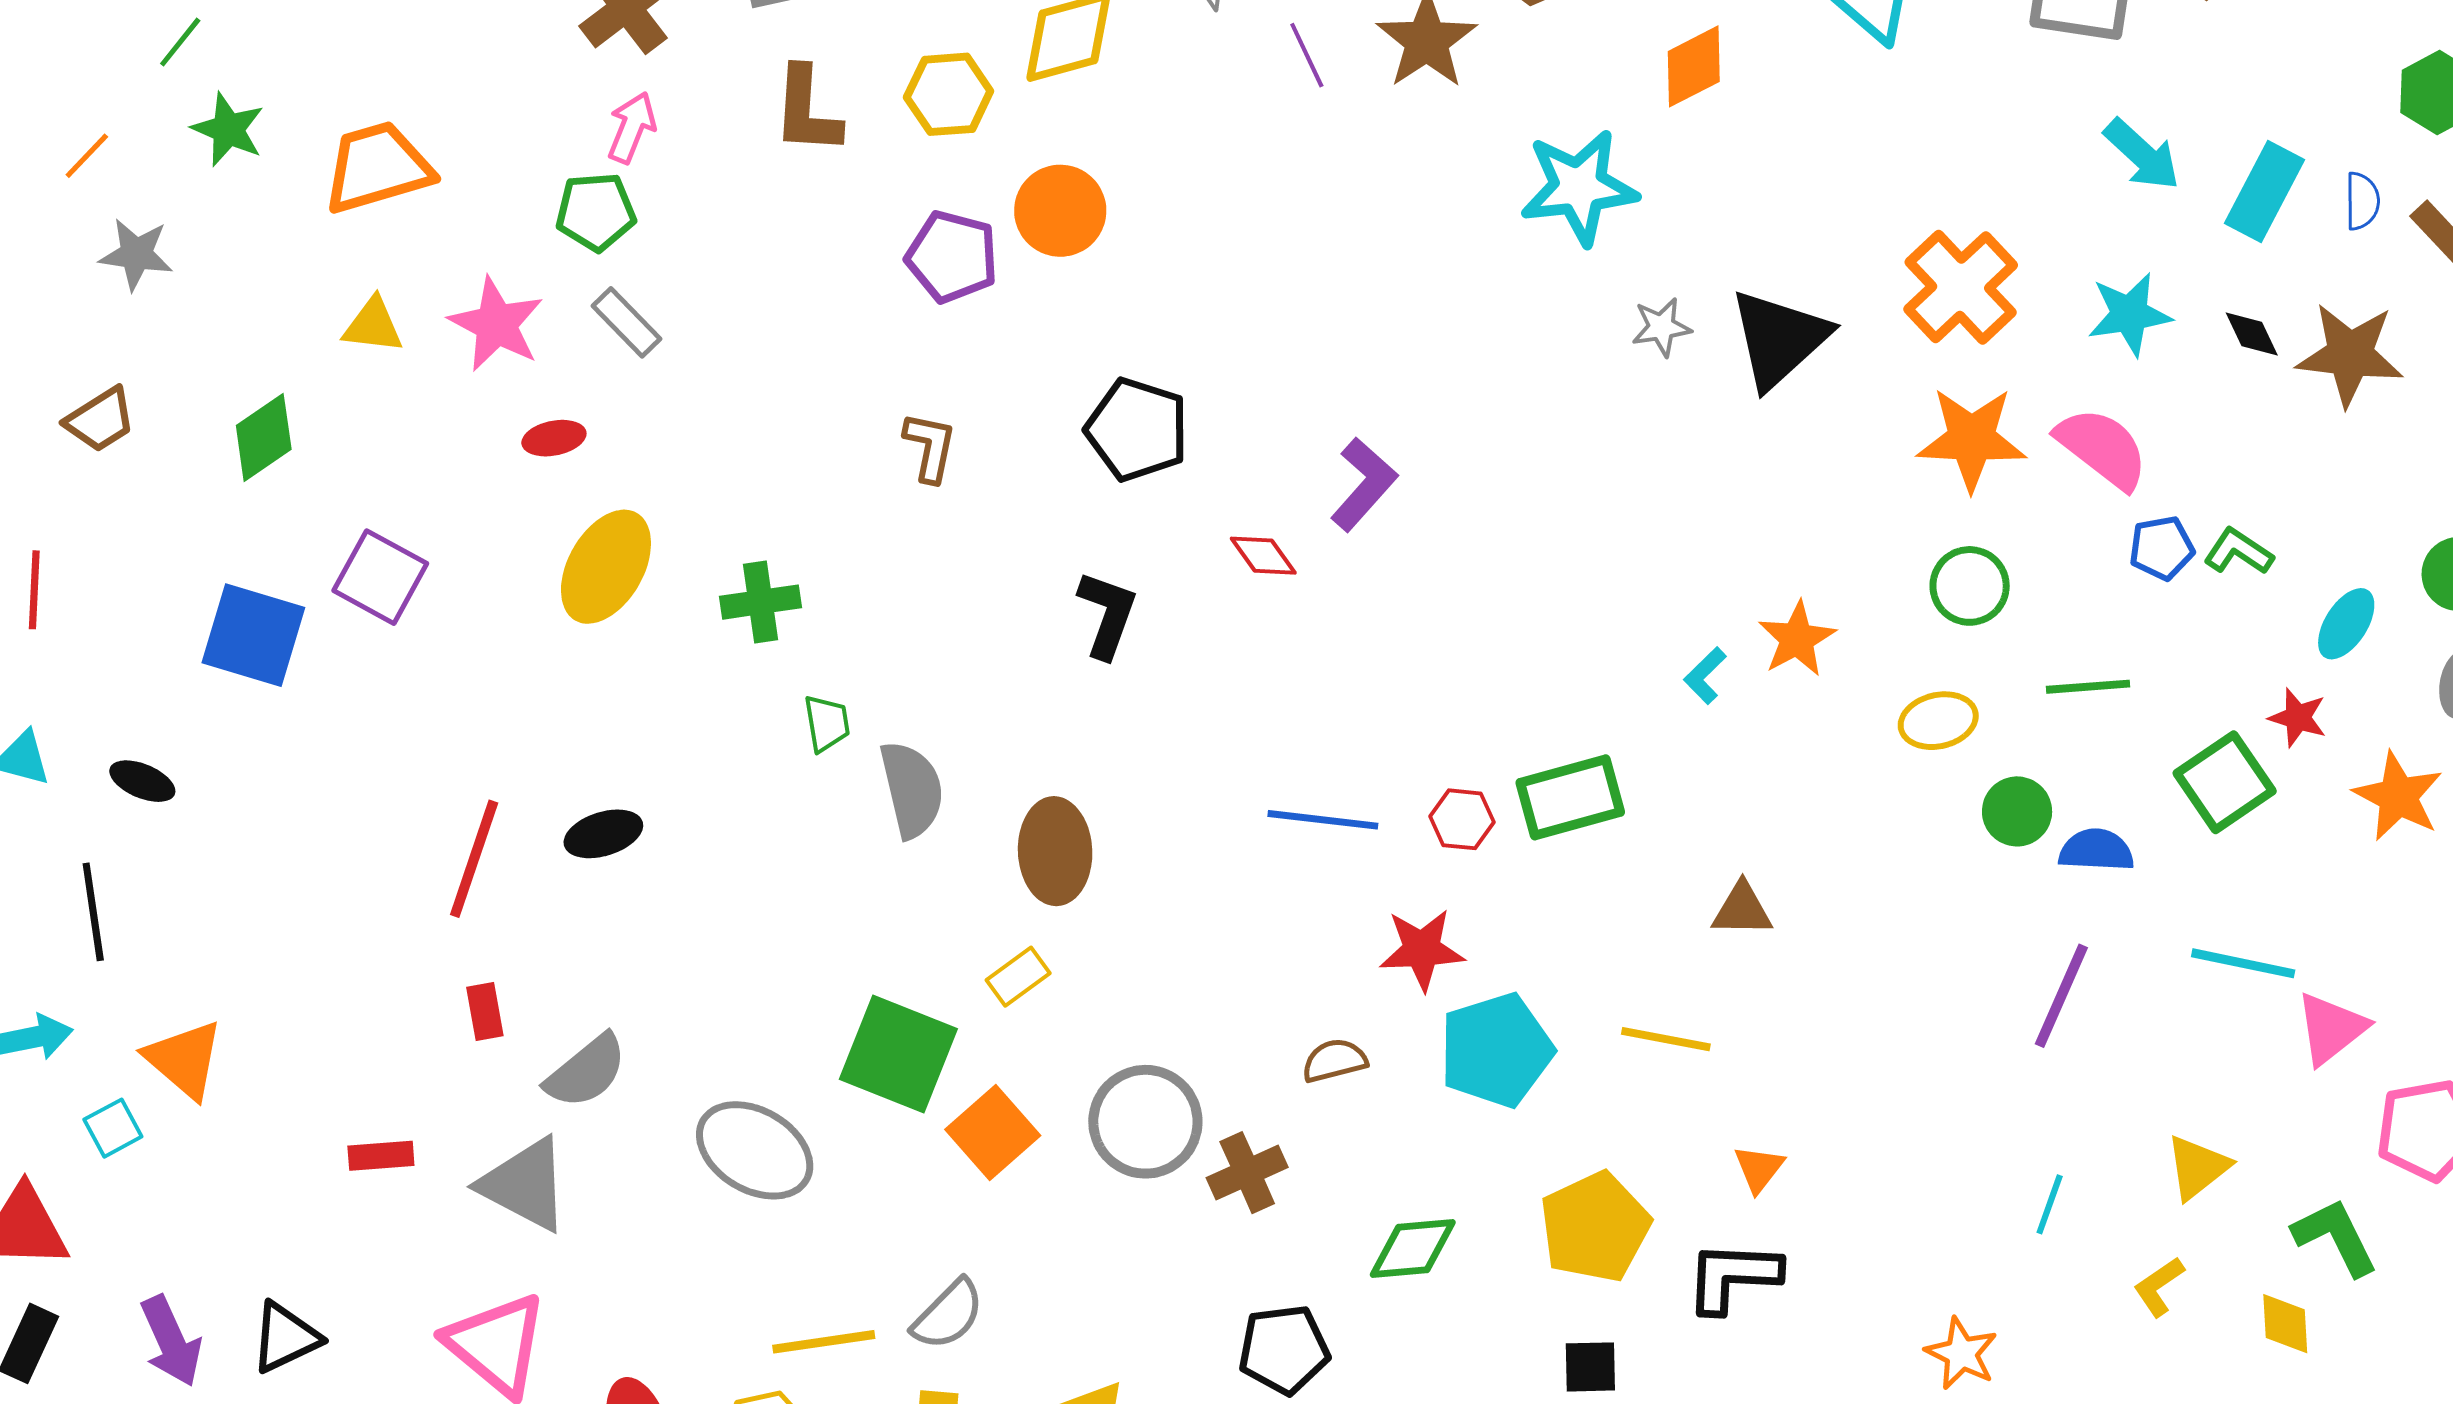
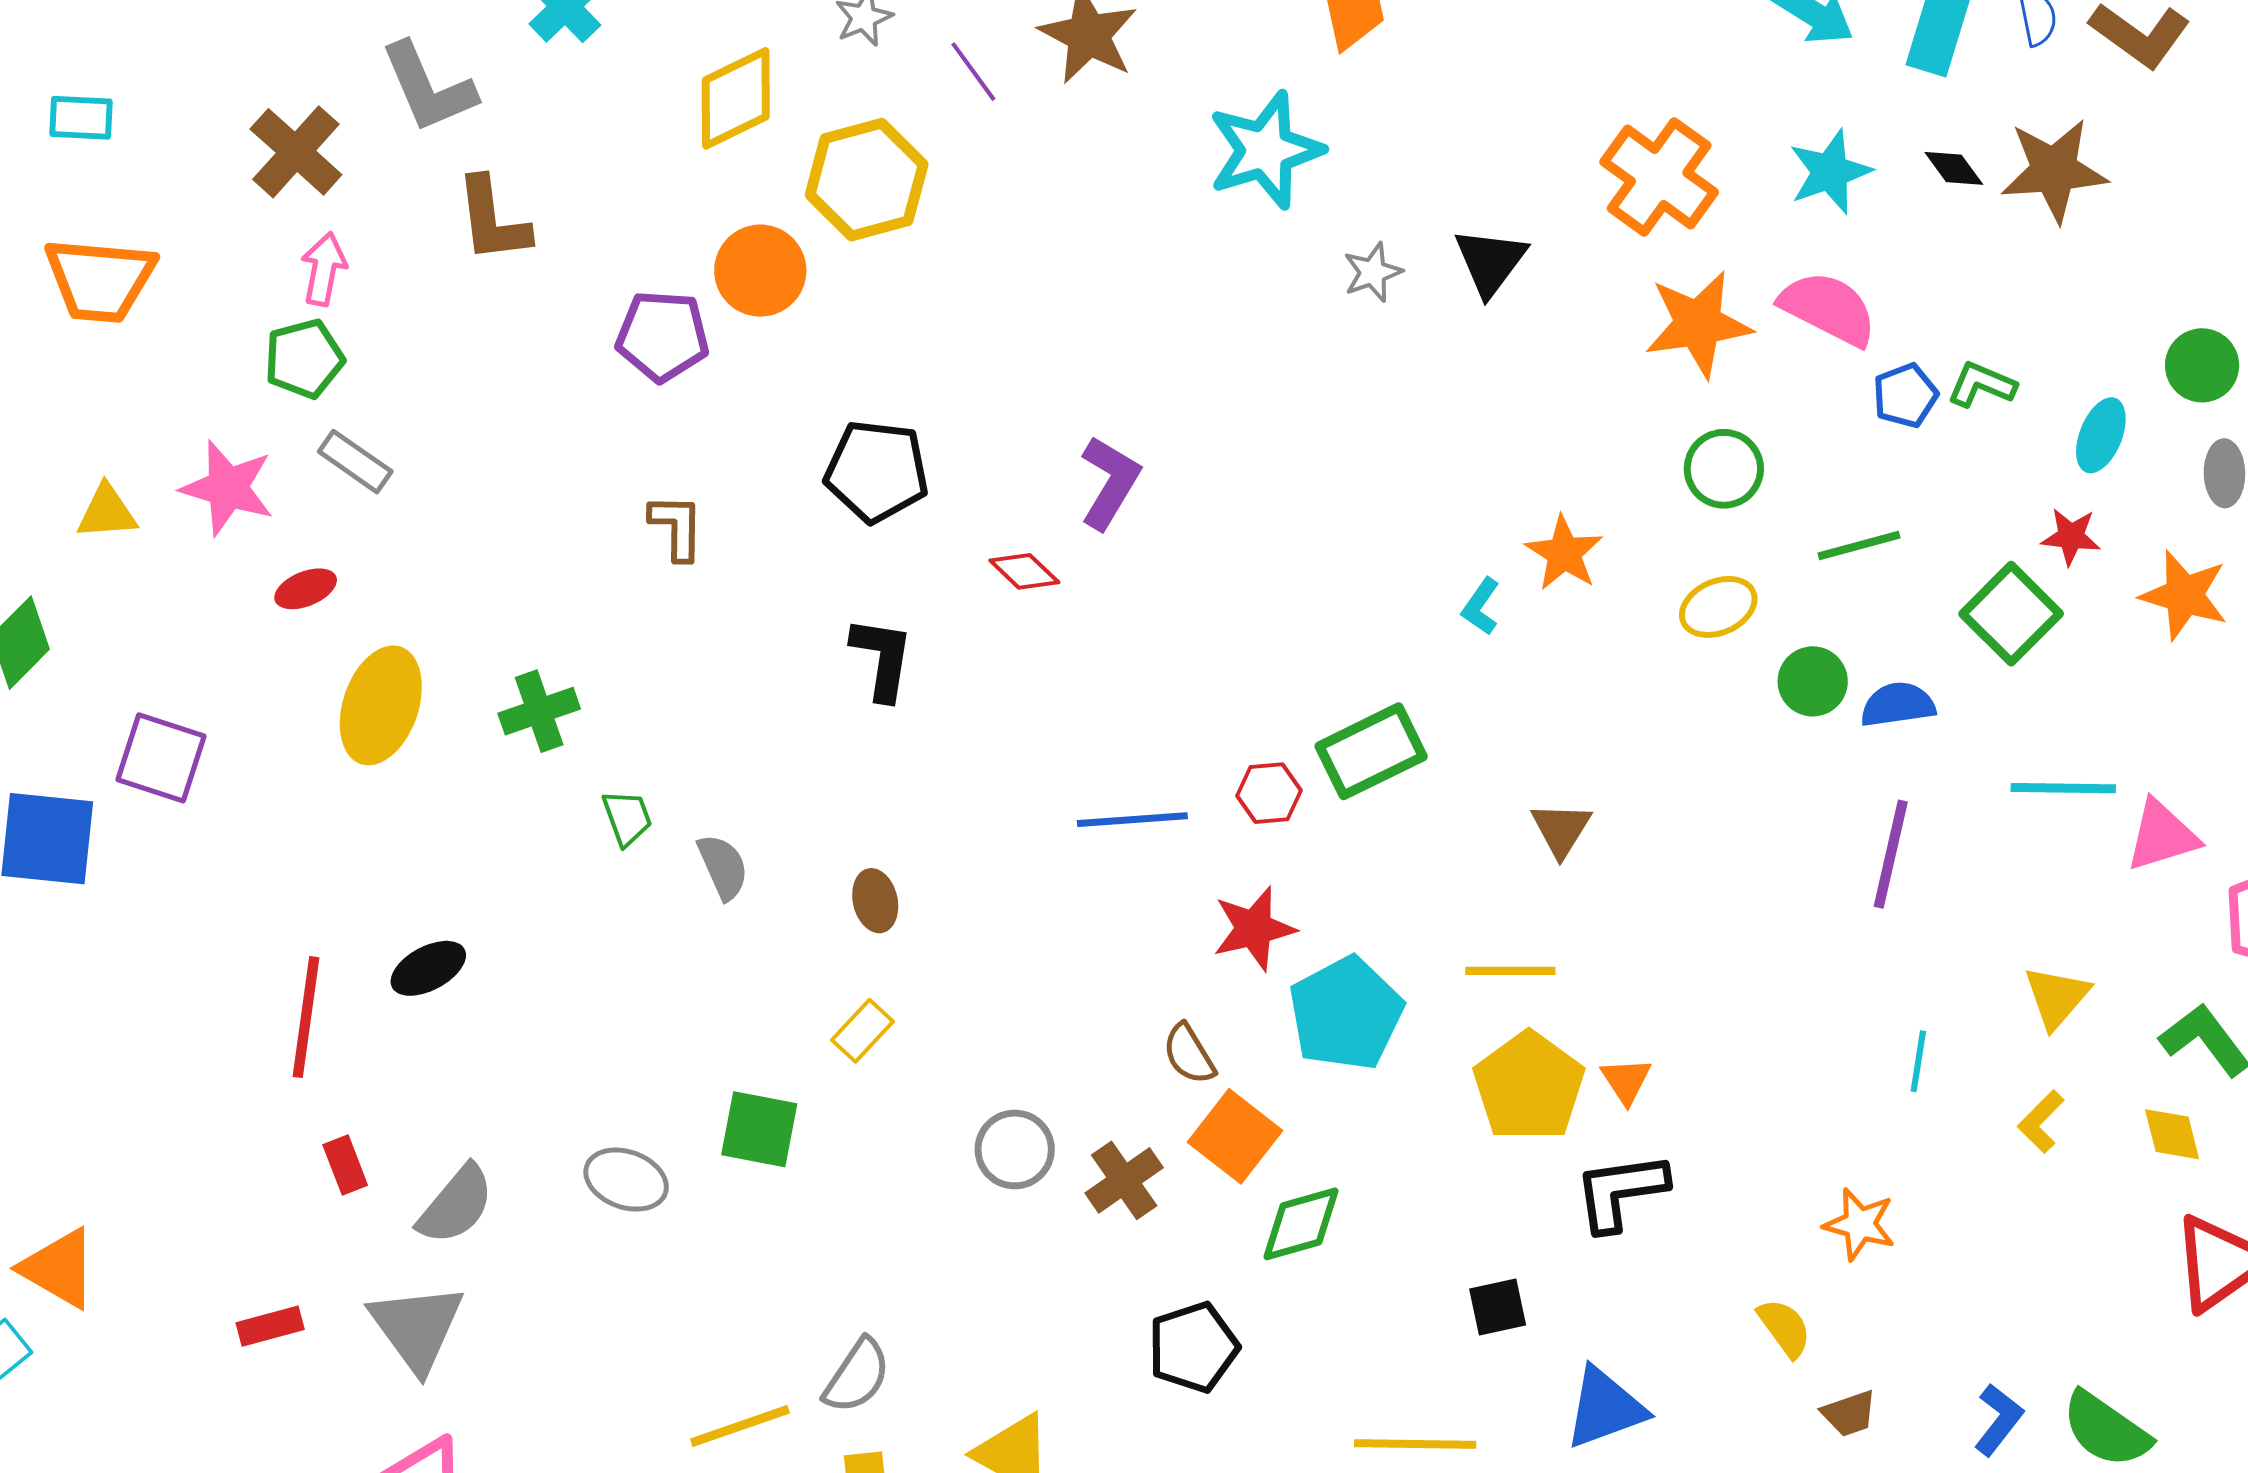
yellow hexagon: (949, 94) -> (867, 180), moved, size x1.4
orange trapezoid: (378, 168) -> (100, 280), moved, turned -148
black triangle: (1779, 339) -> (1490, 262), size x0.7
gray semicircle: (912, 789) -> (723, 867), size x0.7
brown ellipse: (1055, 851) -> (875, 901), size x0.6
brown triangle: (1742, 910) -> (1561, 829), turned -48
pink triangle: (2331, 1028) -> (2162, 836), turned 32
green square: (898, 1054) -> (759, 1129), size x0.7
brown semicircle: (1335, 1061) -> (1189, 1054), turned -96
gray circle: (1145, 1122) -> (1015, 1149), size x0.7
orange square: (993, 1133) -> (1235, 1136), moved
gray ellipse: (755, 1150) -> (626, 1180), moved, size x0.7
gray triangle: (525, 1185) -> (417, 1328), turned 37
yellow pentagon: (1595, 1227) -> (1529, 1086), moved

